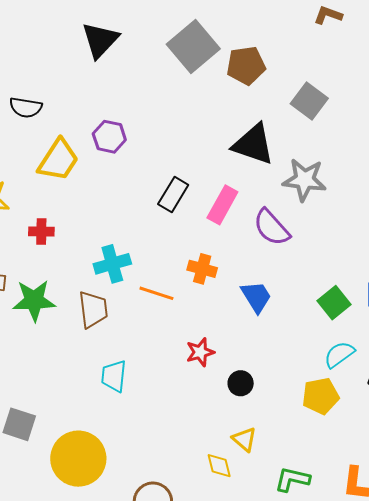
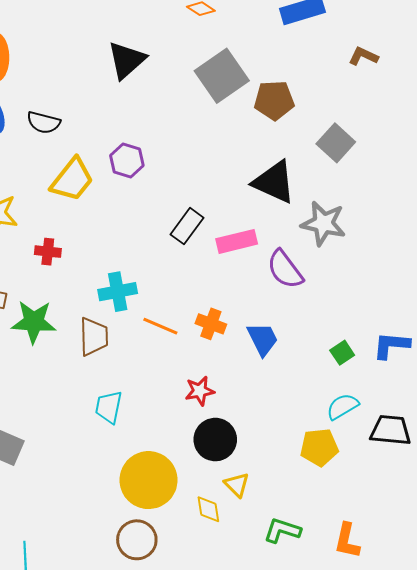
pink rectangle: (222, 205) -> (237, 241), turned 42
orange cross: (202, 269) -> (211, 324), moved
green square: (334, 303) -> (342, 353), size x0.7
black circle: (241, 383) -> (215, 440), moved, size x1.6
yellow circle: (78, 459) -> (149, 480), moved

